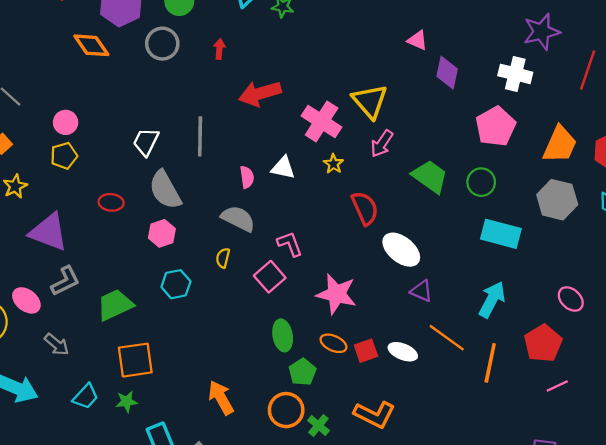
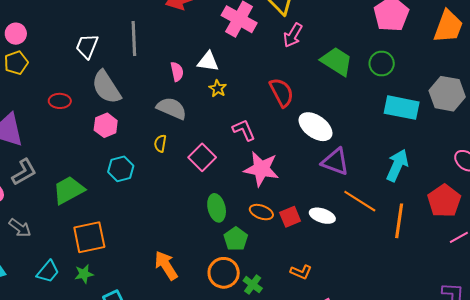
yellow star: (333, 164) -> (218, 88), moved
gray hexagon: (557, 200) -> (447, 94), moved
pink L-shape: (290, 244) -> (244, 130), moved
purple triangle: (421, 291) -> (335, 162), size x1.4
orange L-shape: (375, 414) -> (301, 272), size x0.6

